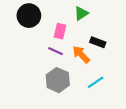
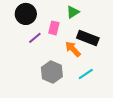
black rectangle: (98, 42) -> (88, 38), size x1.5
purple line: (56, 51) -> (35, 38), moved, turned -64

